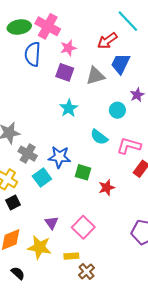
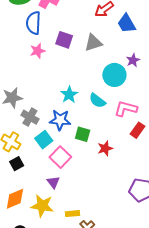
pink star: (68, 48) -> (38, 51), moved
blue trapezoid: (121, 64) -> (127, 24), moved, turned -55
cyan star: (69, 108) -> (69, 95), moved
cyan circle: (117, 110) -> (114, 75), size x1.5
pink square: (83, 227) -> (60, 157), moved

